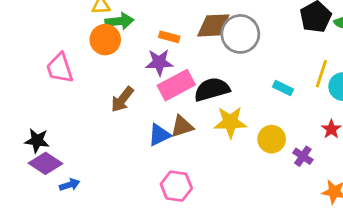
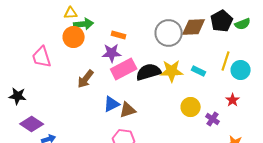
brown diamond: (213, 25) -> (194, 27), moved
yellow star: (230, 122) -> (172, 71), moved
brown triangle: (182, 126) -> (128, 110), moved
black star: (37, 141) -> (18, 96), moved

